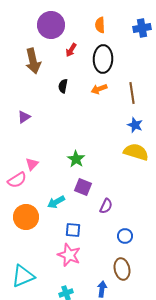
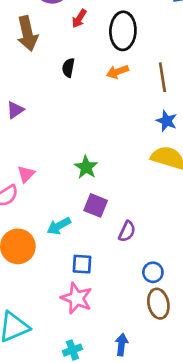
brown ellipse: (122, 269) -> (158, 304), moved

